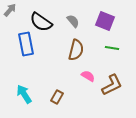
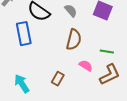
green line: (112, 48) -> (107, 52), moved
brown rectangle: (57, 97) -> (58, 79), moved

